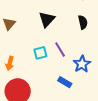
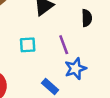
purple line: (60, 49) -> (64, 45), moved

